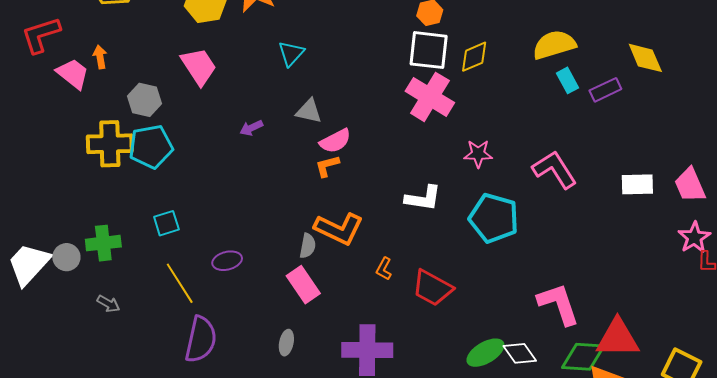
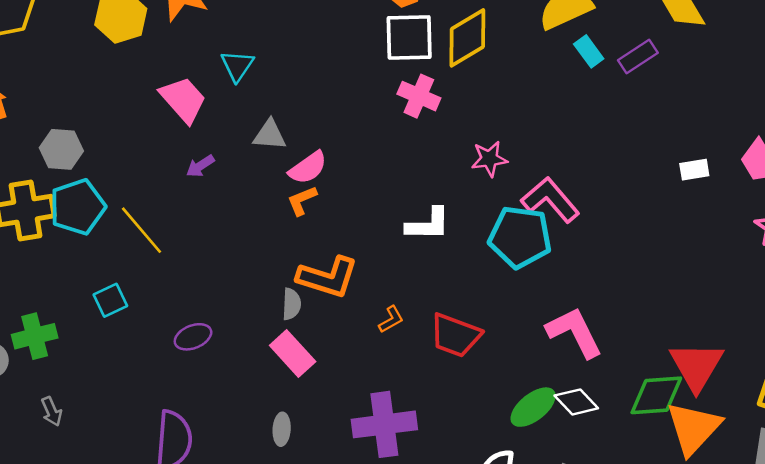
yellow diamond: (474, 57) -> (467, 38), size x1.4
pink trapezoid: (199, 66) -> (183, 100), moved
pink cross: (430, 97) -> (419, 96), size x0.7
pink L-shape: (555, 170) -> (550, 200), moved
white rectangle: (637, 184) -> (694, 170), size x0.7
orange L-shape: (384, 269) -> (391, 320), turned -140
yellow line: (180, 283) -> (141, 230), moved
gray arrow: (108, 304) -> (52, 411), turned 45
pink L-shape: (558, 304) -> (574, 332), moved
red triangle: (618, 338) -> (696, 366), turned -51

